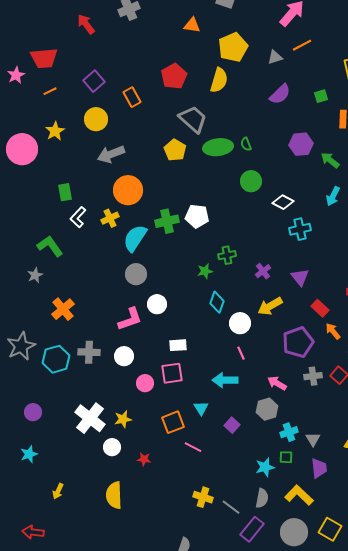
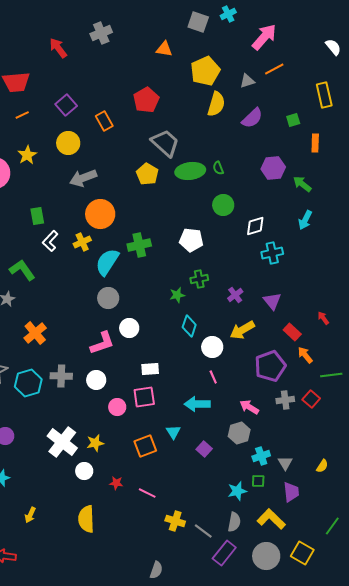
yellow semicircle: (219, 80) -> (216, 104), moved
white diamond: (283, 202) -> (255, 226), turned -45
white pentagon: (197, 216) -> (191, 240), moved
pink line: (193, 447) -> (147, 493), moved

